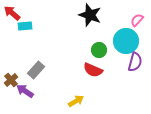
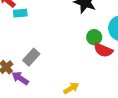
red semicircle: (93, 70) -> (103, 50), moved

